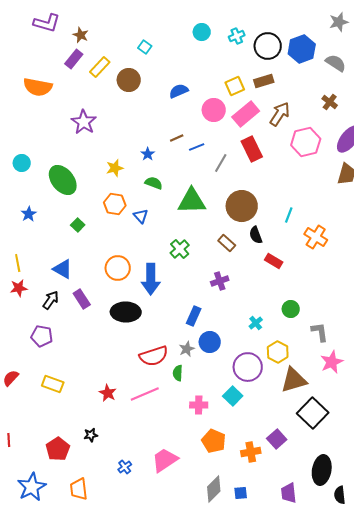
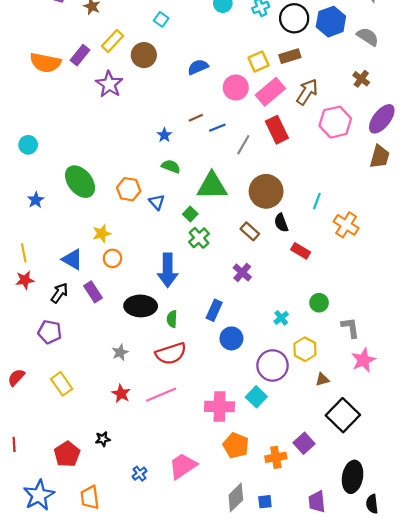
purple rectangle: (74, 59) -> (80, 55), moved
purple star: (84, 122) -> (109, 84), moved
yellow star: (115, 168) -> (102, 234), moved
green ellipse: (63, 180) -> (80, 182), moved
green square: (78, 225) -> (190, 214), moved
orange circle: (118, 268) -> (112, 258), moved, size x0.7
purple cross: (220, 281) -> (242, 272), turned -30
gray star: (187, 349) -> (120, 352), moved
green semicircle: (178, 373) -> (172, 319), moved
brown triangle: (294, 380) -> (322, 380), size x0.5
yellow rectangle: (53, 384) -> (62, 384), turned 35
pink cross: (199, 405) -> (220, 407), size x1.5

